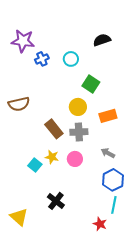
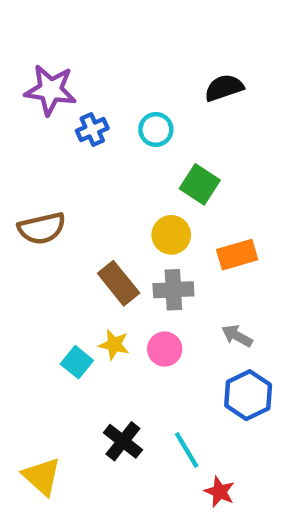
cyan line: (114, 205) -> (187, 450), moved, turned -42

